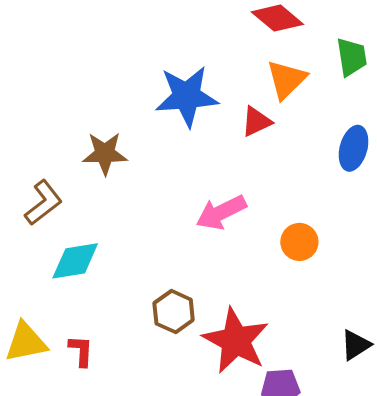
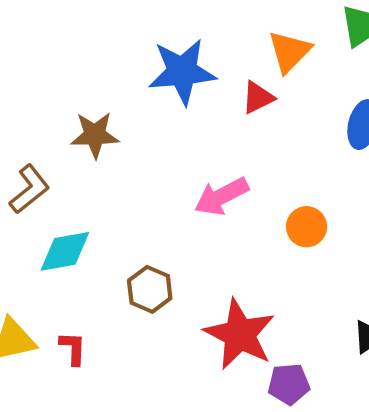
brown hexagon: (174, 312) -> (150, 289), moved

